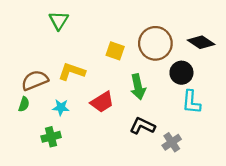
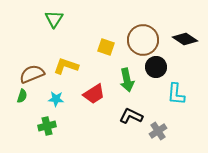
black circle: (181, 73) -> (156, 67), moved

